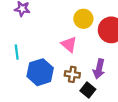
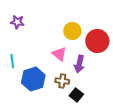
purple arrow: (99, 69) -> (79, 64), moved

